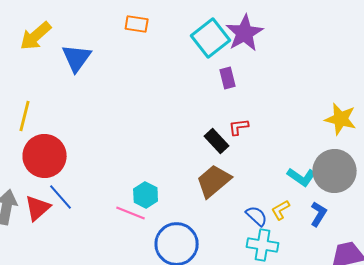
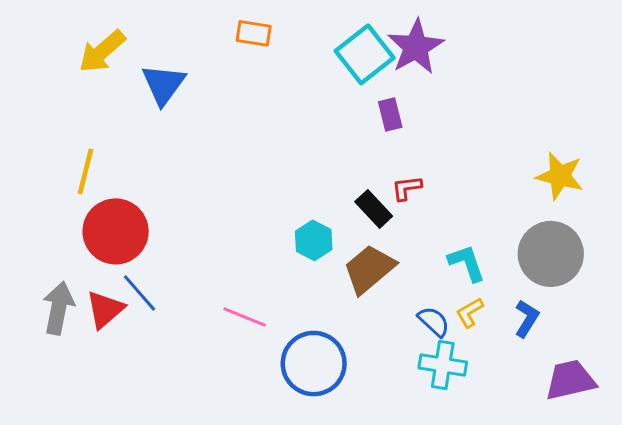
cyan L-shape: (302, 177) -> (467, 263), moved, turned -144
cyan hexagon: (146, 195) -> (314, 240), moved

